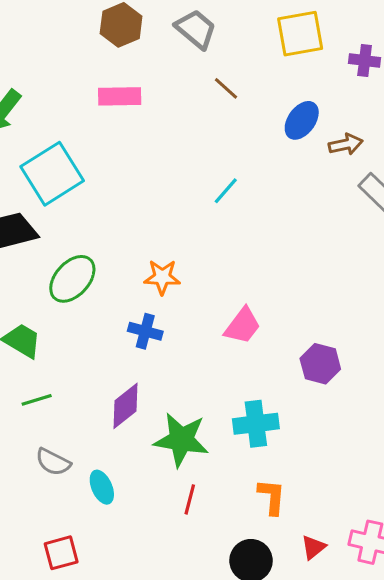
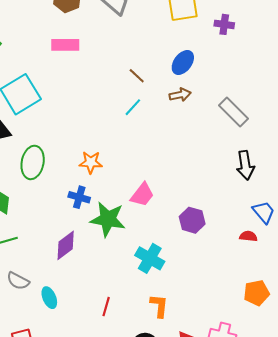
brown line: (226, 88) -> (137, 76), moved
brown arrow: (346, 144) -> (180, 95), moved
green ellipse: (72, 279) -> (33, 162), turned -32
cyan cross: (256, 424) -> (150, 258), turned 36
green star: (181, 440) -> (108, 219), moved

